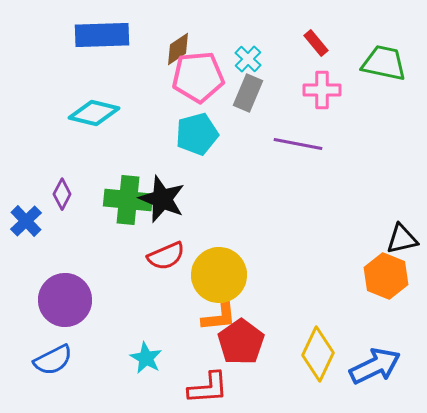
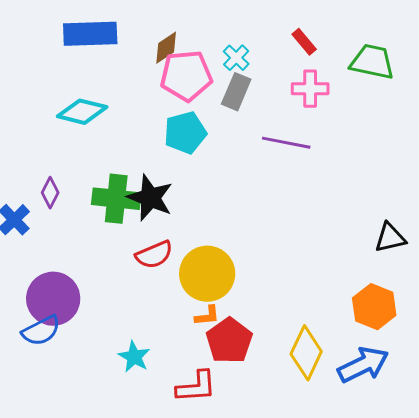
orange hexagon: (386, 276) -> (374, 307), moved
orange L-shape: (219, 317) -> (207, 316), size x0.7
blue semicircle: (53, 360) -> (41, 331), moved

